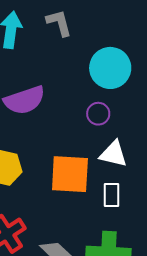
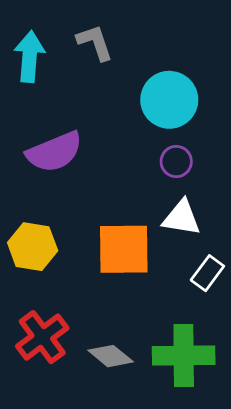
purple circle: (98, 114) -> (176, 162), moved
white rectangle: (112, 195) -> (207, 273), moved, turned 40

